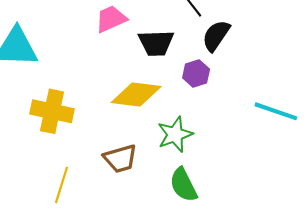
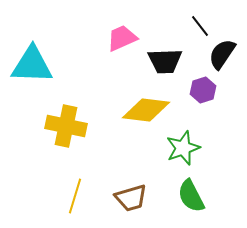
brown trapezoid: (120, 159) -> (131, 198), moved

